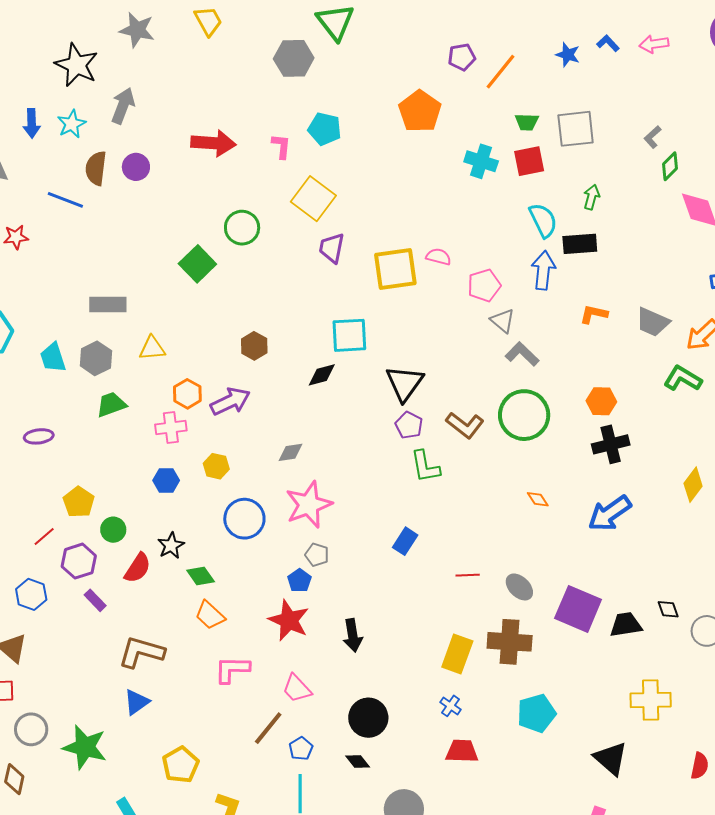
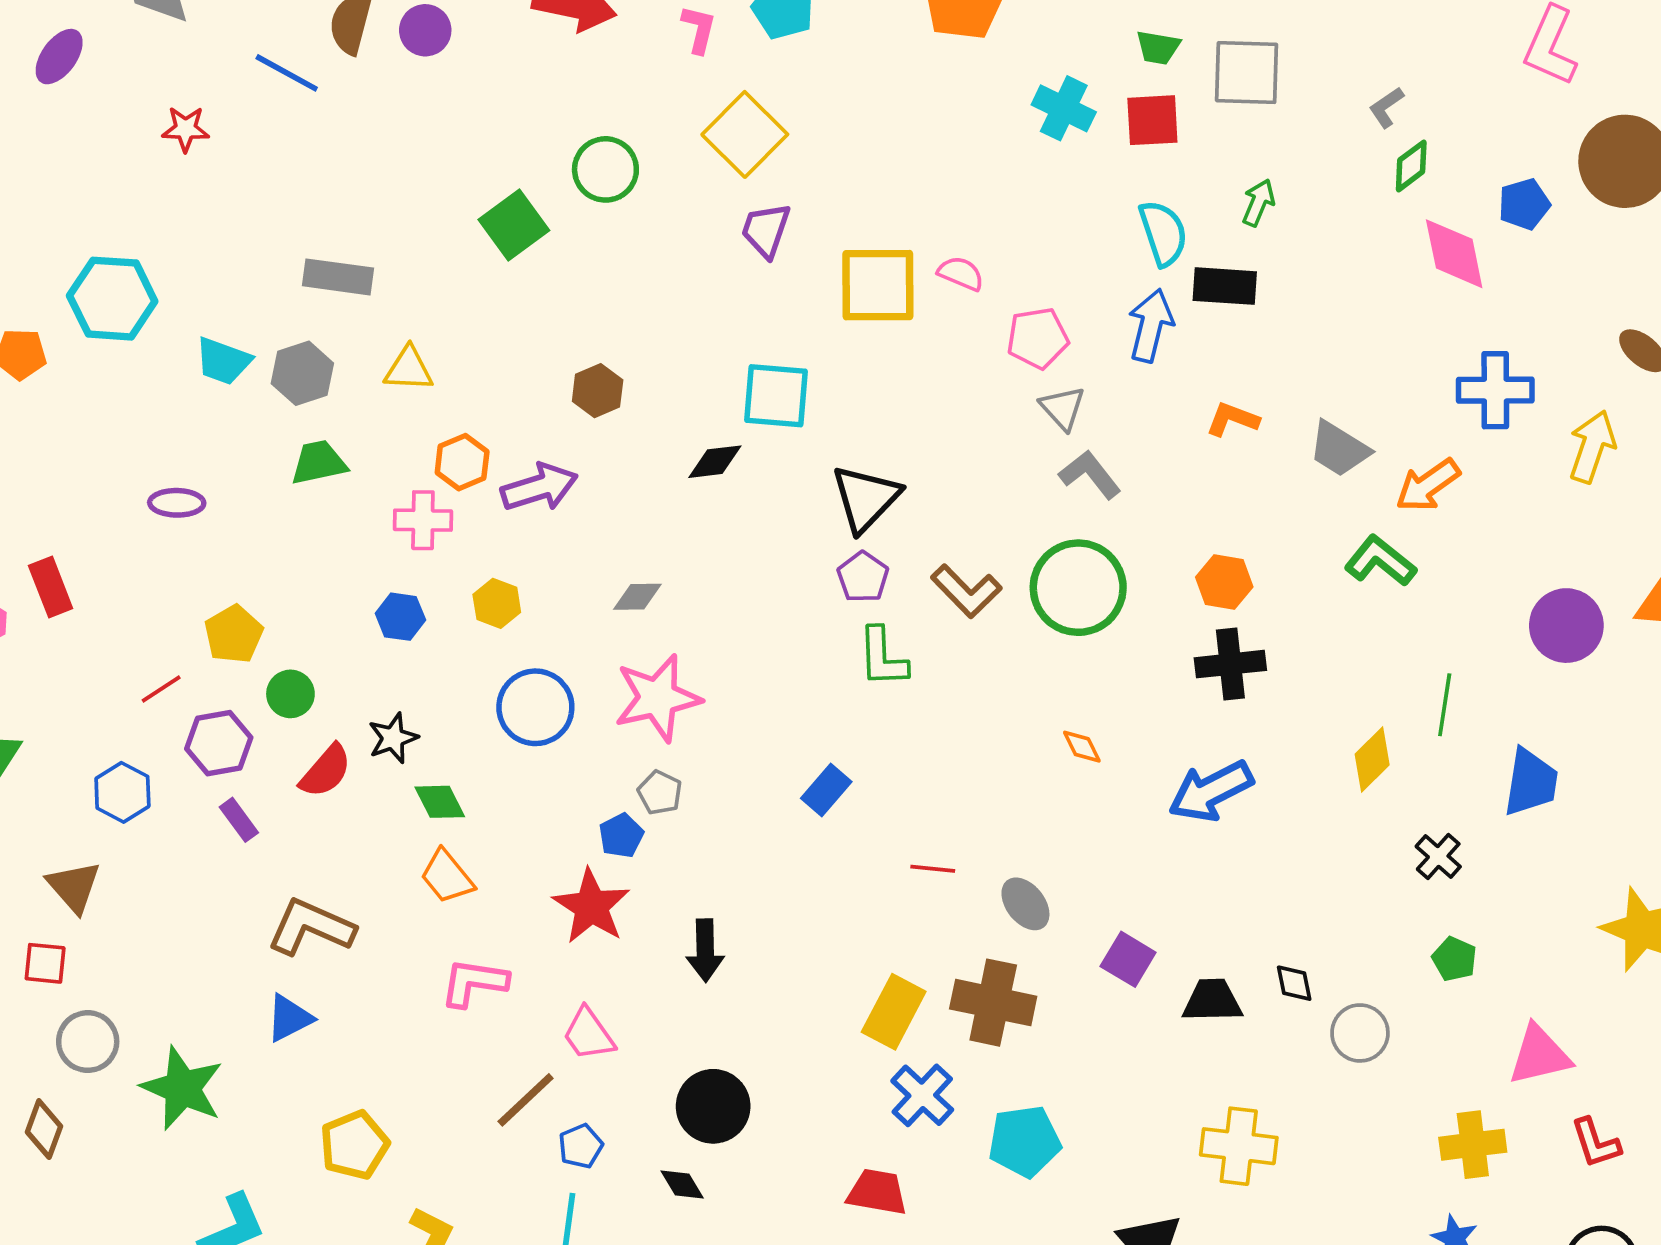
cyan trapezoid: (53, 358) -> (223, 361), turned -60
purple square: (578, 609) -> (1128, 959), size x0.6
blue cross: (451, 706) -> (922, 1095), moved, size x1.6

